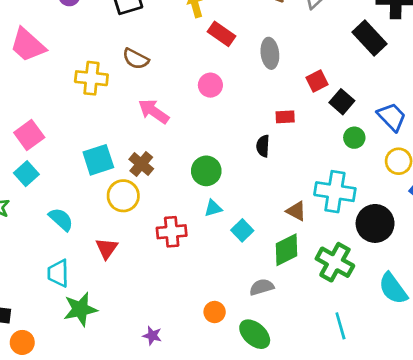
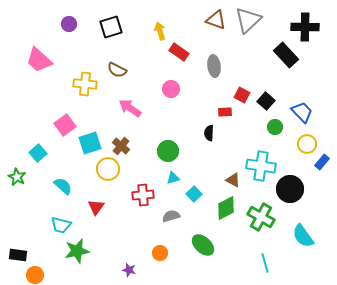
red square: (317, 81) -> (242, 95), moved, turned -35
pink square: (29, 135) -> (65, 125), moved
cyan trapezoid: (58, 273) -> (61, 225), turned -75
gray semicircle: (262, 287) -> (171, 216), moved
orange circle: (215, 312) -> (160, 253), moved
green ellipse: (255, 334) -> (203, 245), moved

